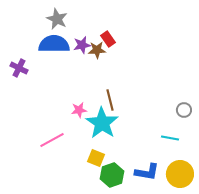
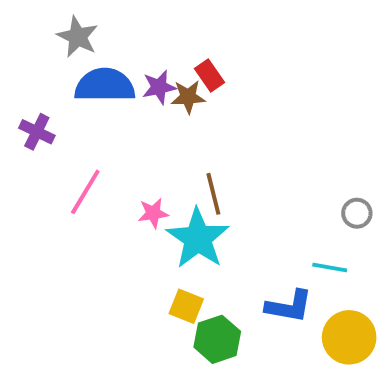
gray star: (57, 19) -> (78, 37), moved
pink line: (52, 140) -> (85, 192), moved, turned -30
blue L-shape: (147, 172) -> (289, 306), moved

